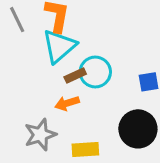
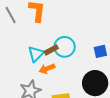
cyan triangle: (59, 46) -> (36, 54), moved, size x0.7

